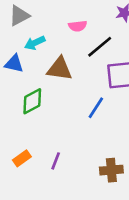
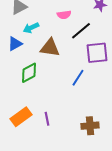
blue triangle: (14, 64) -> (15, 44), turned -42
orange rectangle: (22, 158) -> (21, 117), size x1.5
purple line: (56, 161) -> (47, 119), turned -32

